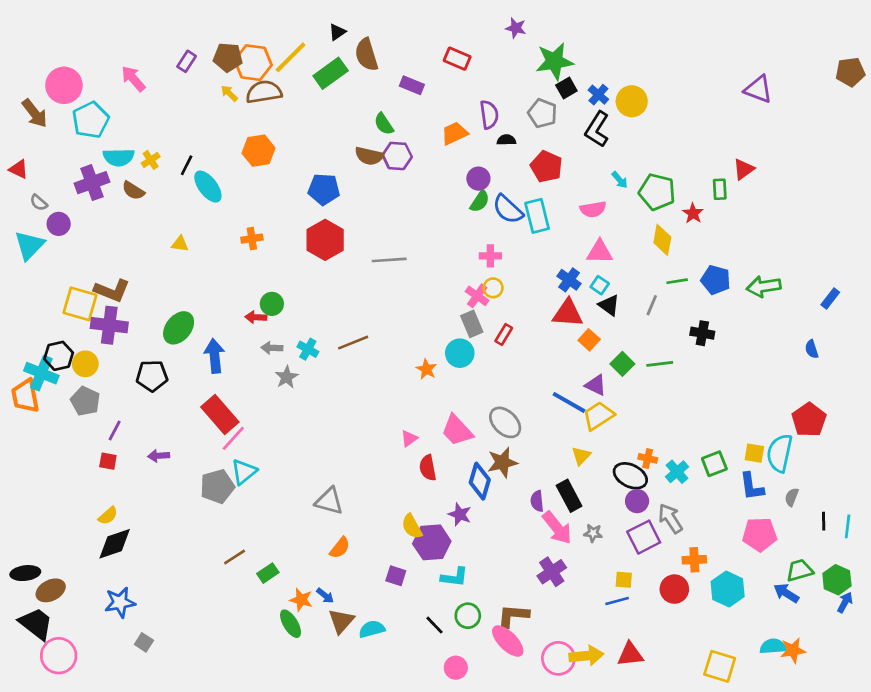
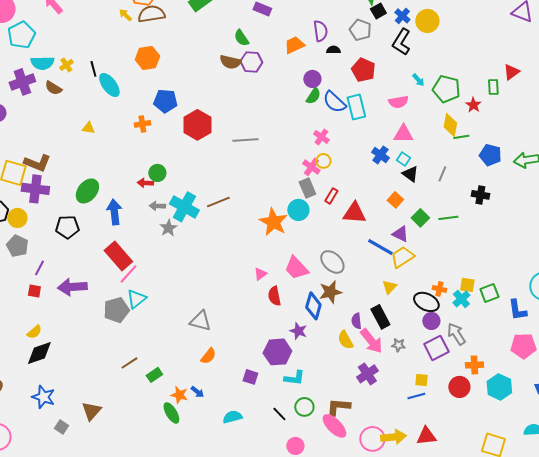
black line: (187, 165) -> (93, 69), turned -42
blue pentagon: (324, 189) -> (165, 101), moved
pink cross: (490, 256) -> (321, 137), turned 35
green line: (677, 281) -> (461, 137), moved
red triangle: (568, 313) -> (354, 213), moved
cyan cross: (308, 349) -> (184, 207), size x1.8
orange star: (426, 369) -> (273, 222), size x1.8
yellow square: (754, 453) -> (467, 285), moved
purple arrow: (159, 456) -> (72, 287), size x1.8
yellow semicircle: (412, 526) -> (345, 340), moved
blue star: (120, 602) -> (43, 397), turned 30
brown triangle: (341, 621) -> (91, 411), moved

